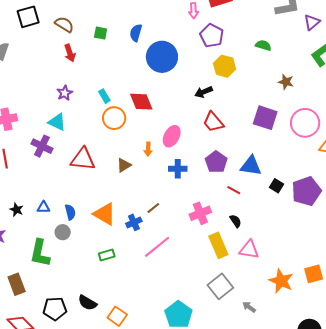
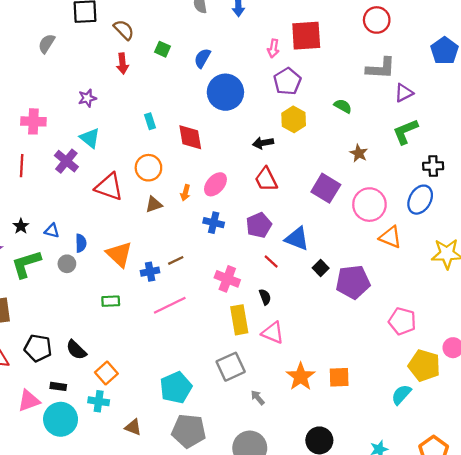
purple star: (65, 93) -> (87, 98), moved
orange circle: (114, 118) -> (148, 168), moved
pink cross: (200, 213) -> (227, 279), turned 30
green L-shape: (40, 253) -> (26, 264), moved, turned 48

